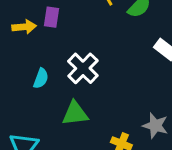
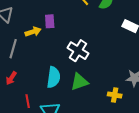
cyan semicircle: (41, 78) -> (54, 77), moved, size x1.5

